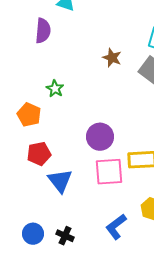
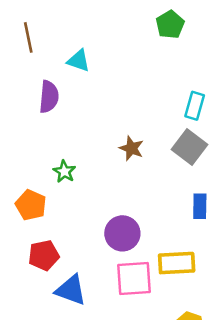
brown star: (112, 58) -> (131, 148), moved
blue triangle: (60, 181) -> (71, 290), turned -32

